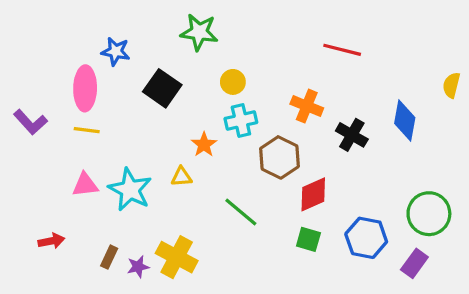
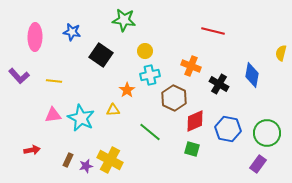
pink ellipse: (85, 88) -> (35, 37), moved
blue hexagon: (366, 238) -> (228, 129), moved

